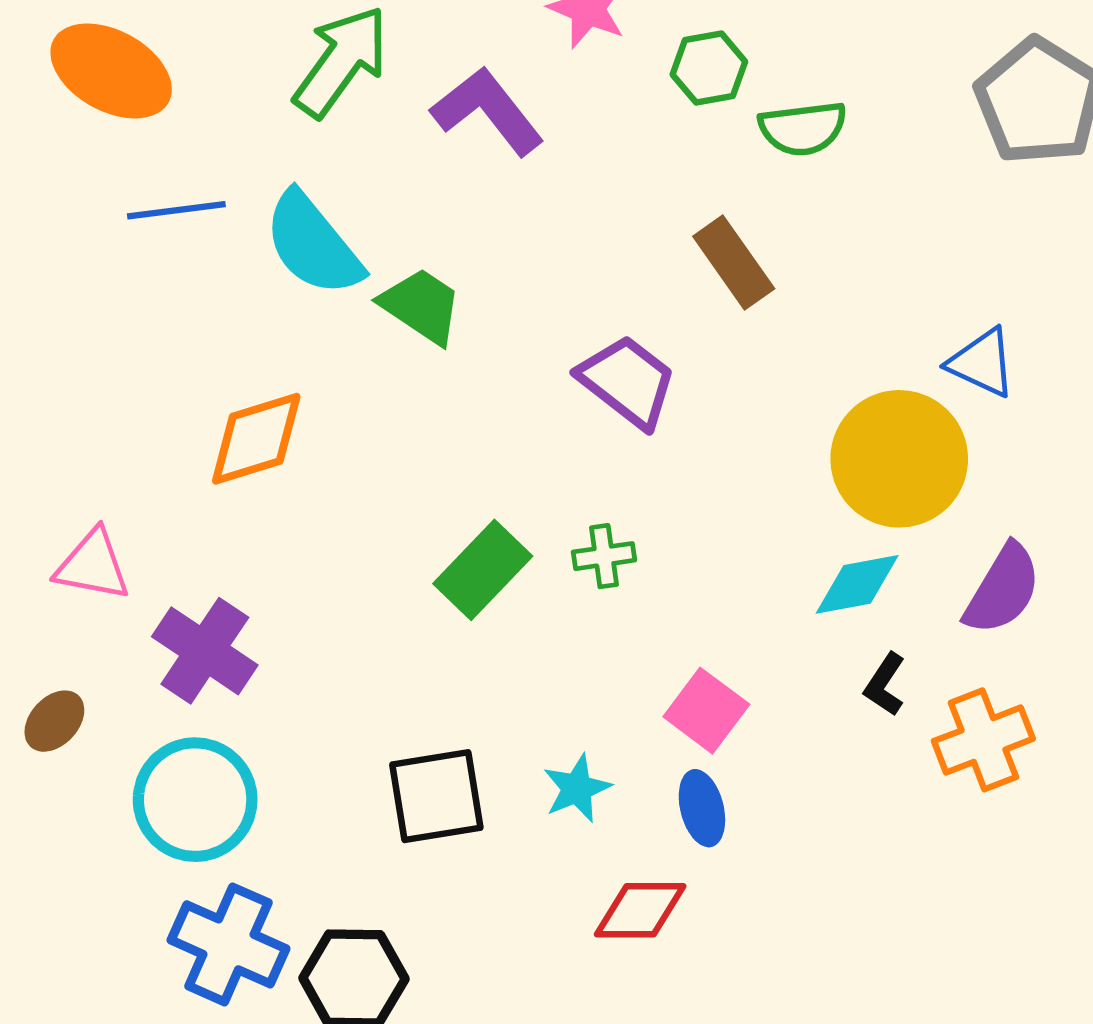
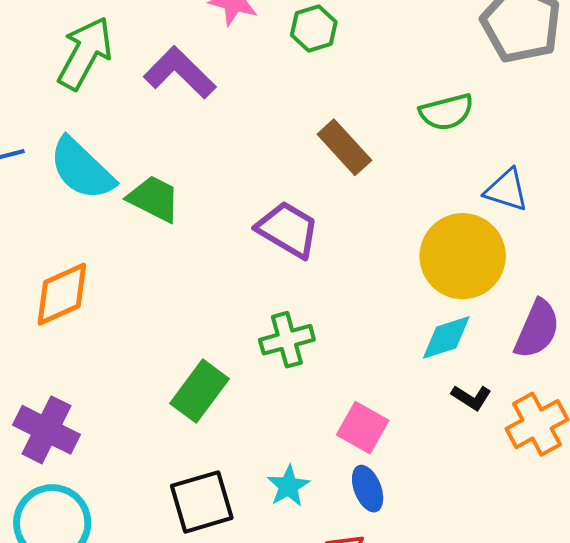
green semicircle: (803, 128) -> (446, 112), moved
green cross: (604, 556) -> (287, 340), size x1.4
green rectangle: (483, 570) -> (200, 391), moved
black L-shape: (885, 684) -> (471, 397), turned -84

